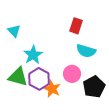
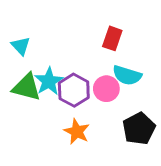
pink circle: (72, 74) -> (106, 89), moved
green triangle: (18, 77) -> (27, 87), moved
purple hexagon: (39, 79) -> (74, 90), moved

